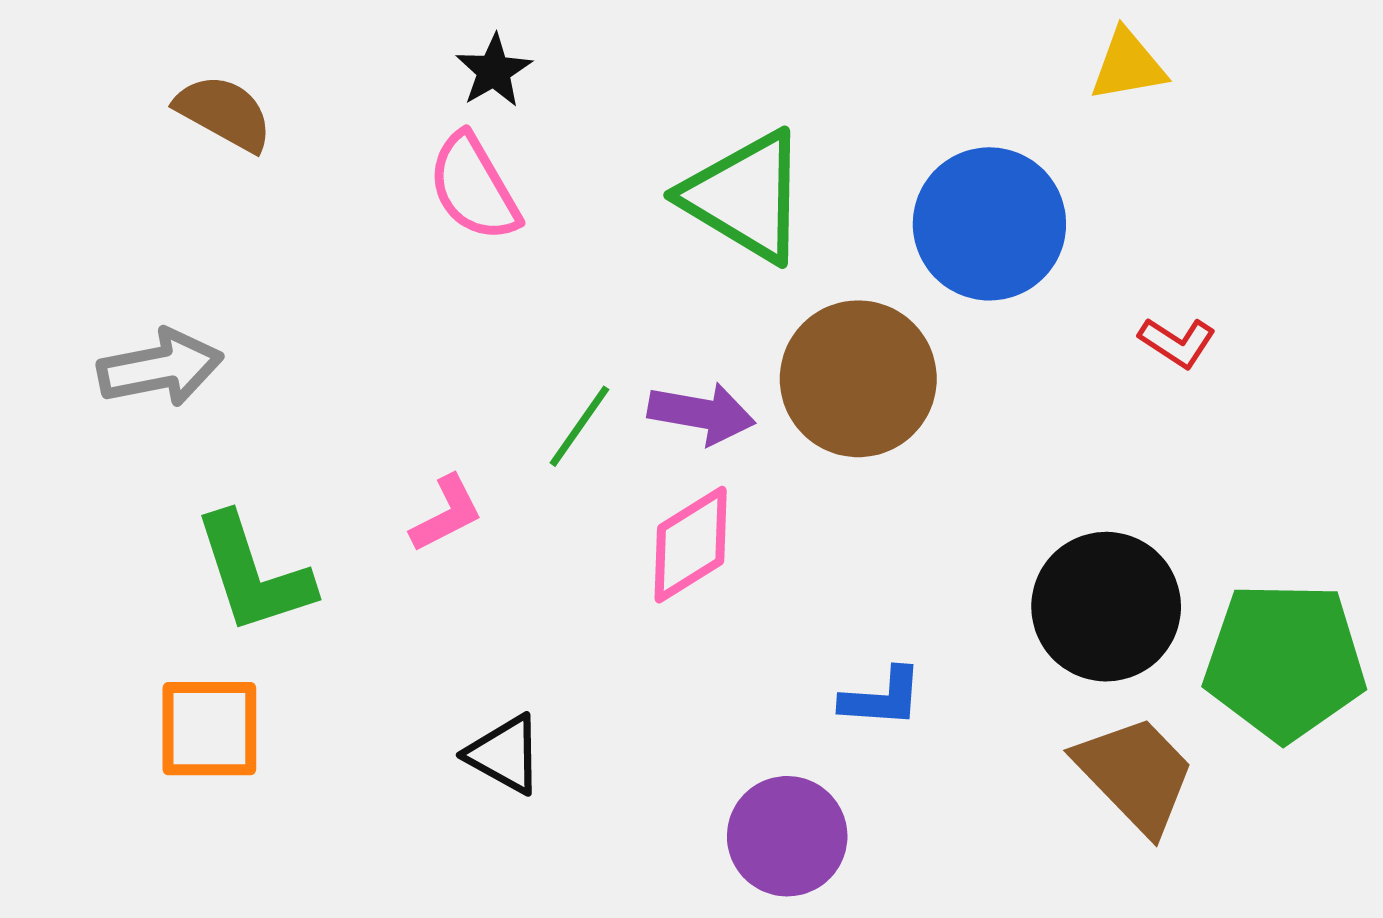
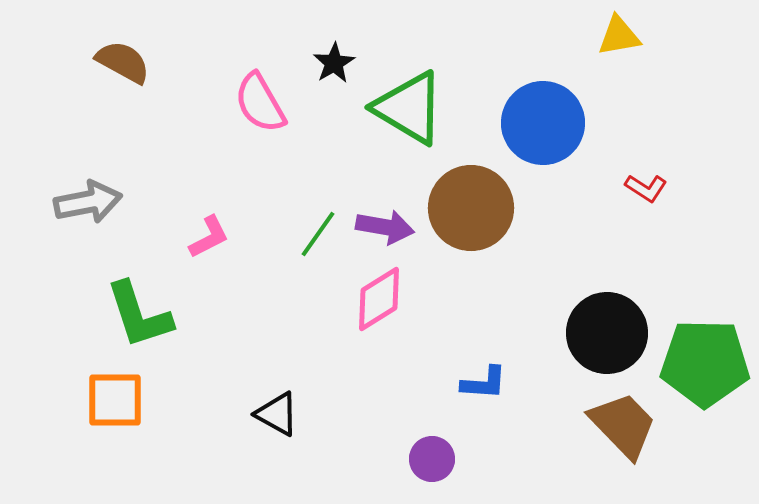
black star: (494, 71) -> (334, 63), moved
pink L-shape: (446, 514) -> (209, 237), moved
purple circle: (787, 836) -> (432, 459), size x0.7

